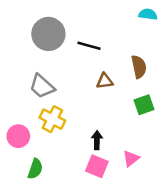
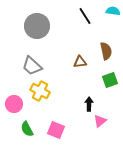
black line: (89, 46) -> (85, 16), moved, turned 42
black arrow: (97, 140) -> (89, 104), moved
pink square: (97, 166) -> (56, 130), moved
green semicircle: (35, 169) -> (27, 129), turned 133

